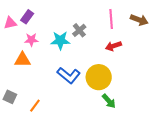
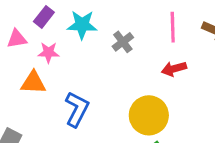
pink triangle: (10, 23) -> (17, 39), moved
cyan star: (60, 40) -> (82, 25), moved
blue L-shape: (69, 75) -> (77, 109), moved, turned -105

